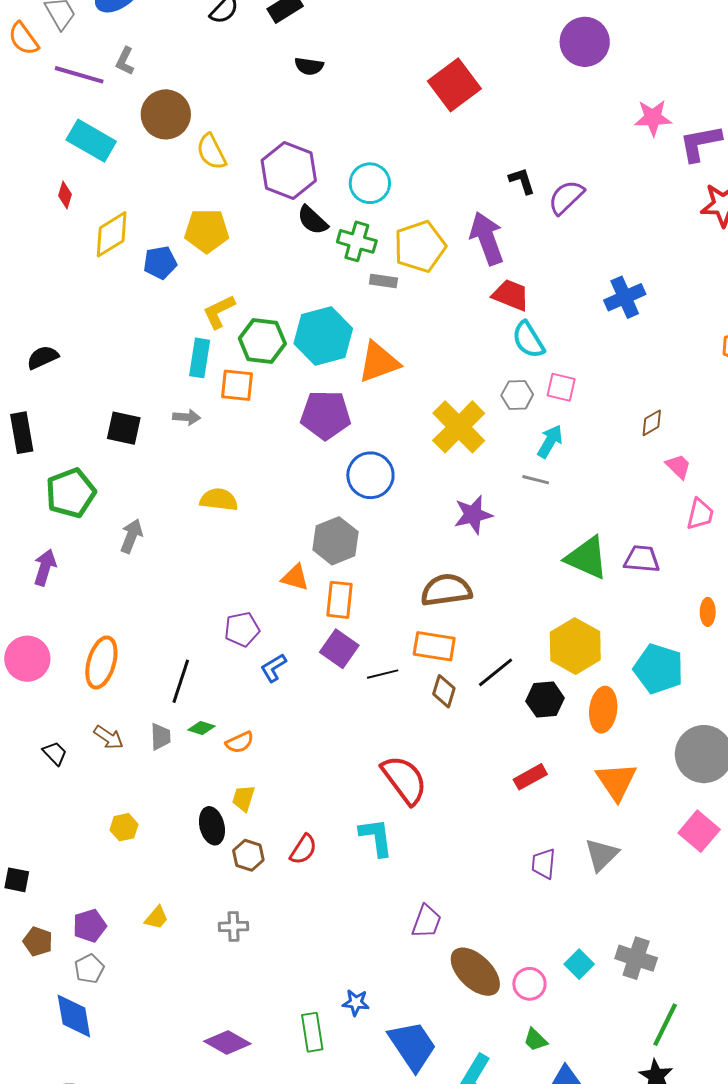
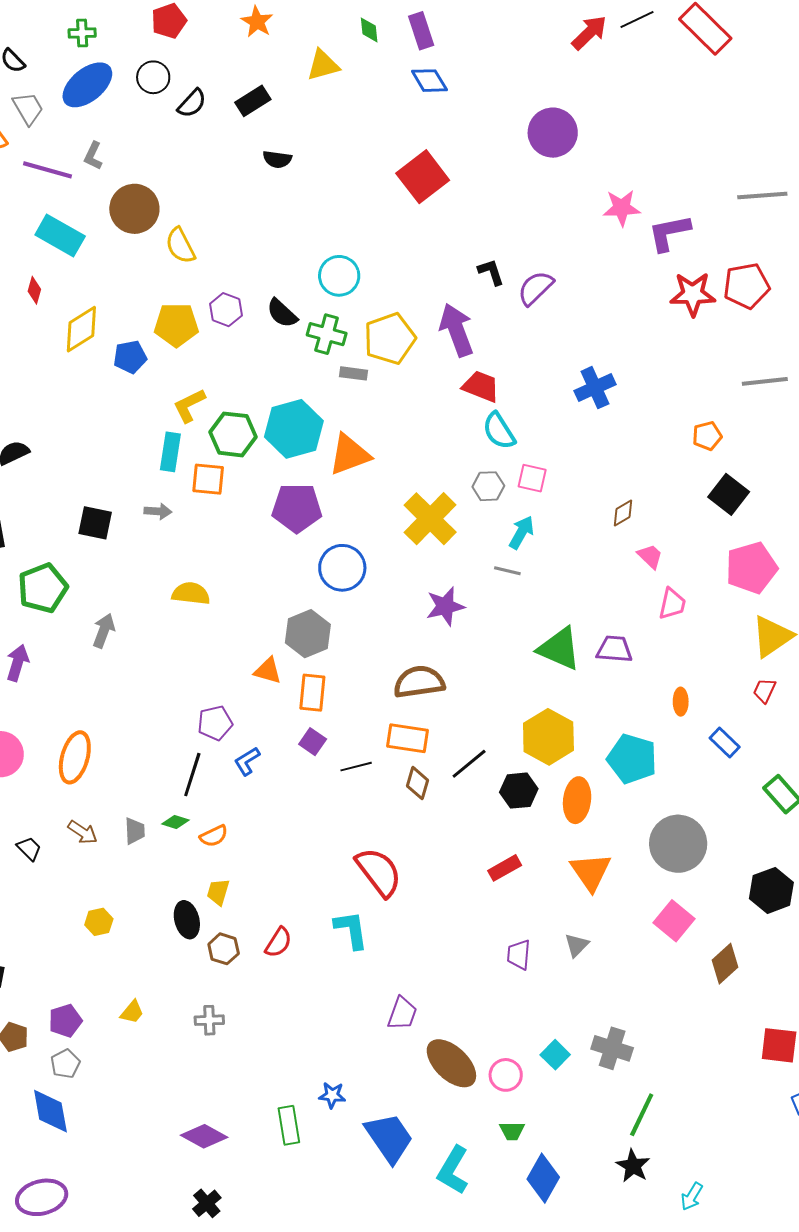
purple hexagon: (289, 171) -> (226, 310), moved, size x0.6
purple square: (339, 649) -> (313, 742), size x0.7
black line: (181, 681) -> (192, 775), moved
gray triangle: (601, 855) -> (577, 945), size x0.7
green trapezoid: (535, 1040) -> (512, 1131), turned -44

